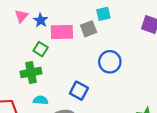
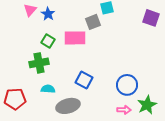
pink rectangle: (62, 32) -> (75, 38), moved
blue circle: (110, 62) -> (127, 85), moved

